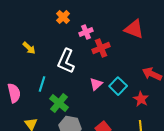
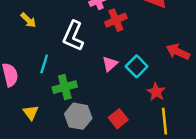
red star: (141, 99) -> (156, 92), moved
green cross: (59, 103) -> (65, 87), turned 36

